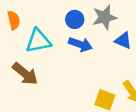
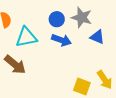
gray star: (105, 17) -> (82, 17), turned 30

